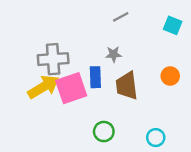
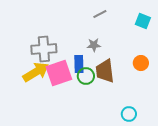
green circle: (104, 132) -> (86, 76), moved

